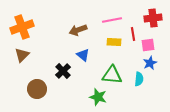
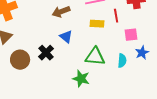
pink square: (148, 45) -> (131, 35), moved
blue star: (150, 63) -> (142, 53), moved
brown circle: (37, 89) -> (20, 60), moved

